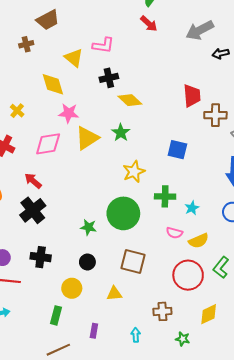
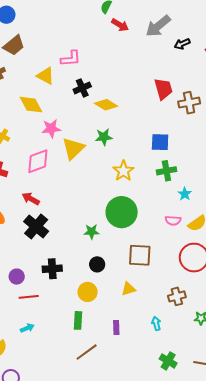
red arrow: (149, 24) -> (120, 25), moved
green star: (121, 133) -> (104, 137), turned -30
green cross: (165, 196) -> (166, 171), moved

